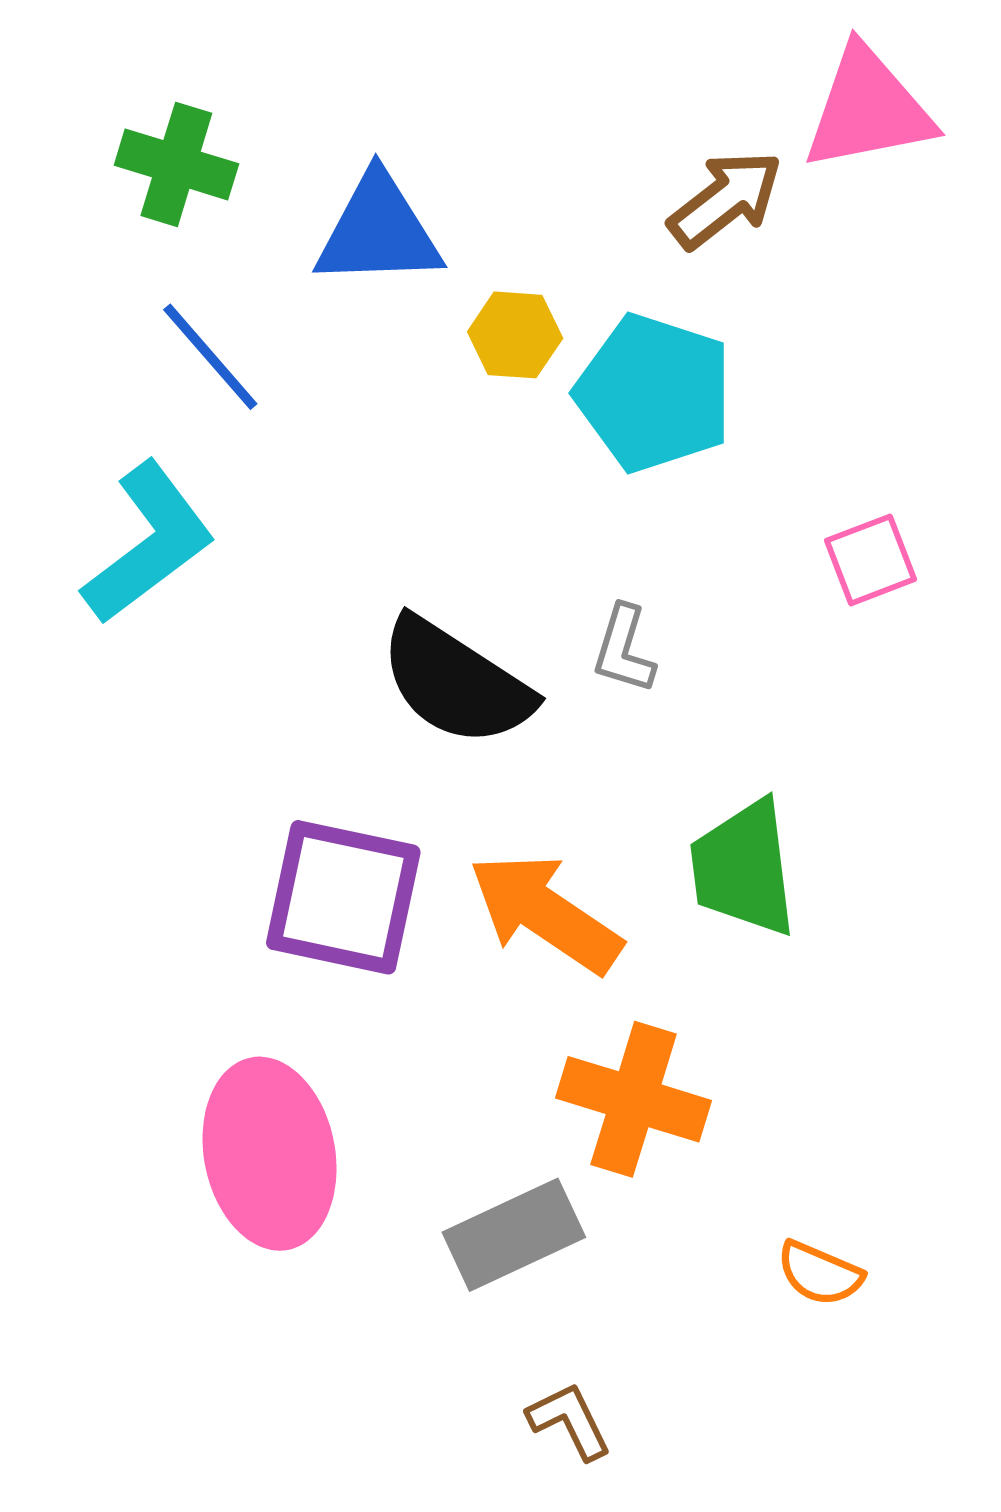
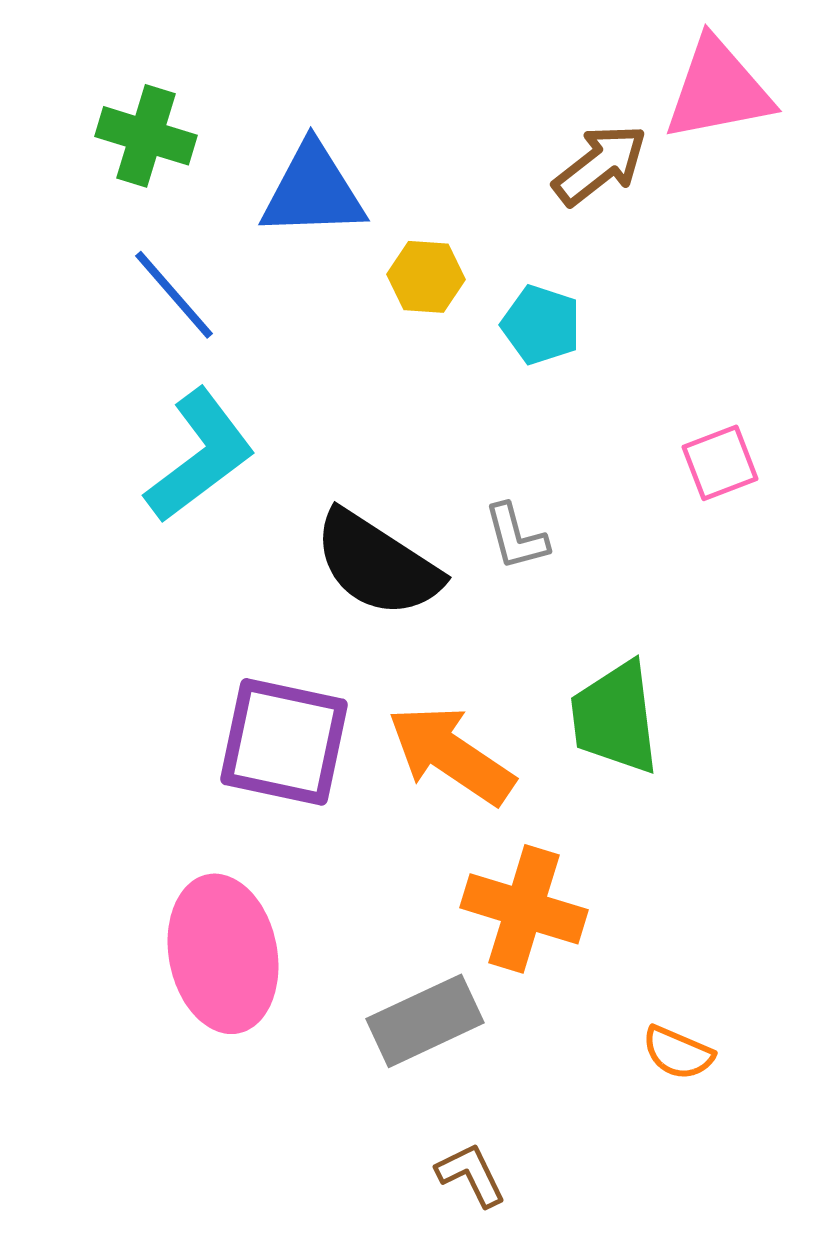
cyan pentagon: (654, 393) -> (541, 325), size x0.6
cyan L-shape: (149, 543) -> (200, 456), moved
gray L-shape: (624, 649) -> (516, 537), turned -32

